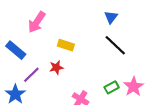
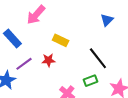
black line: (115, 45) -> (98, 58), moved
green rectangle: (112, 87) -> (91, 81), moved

